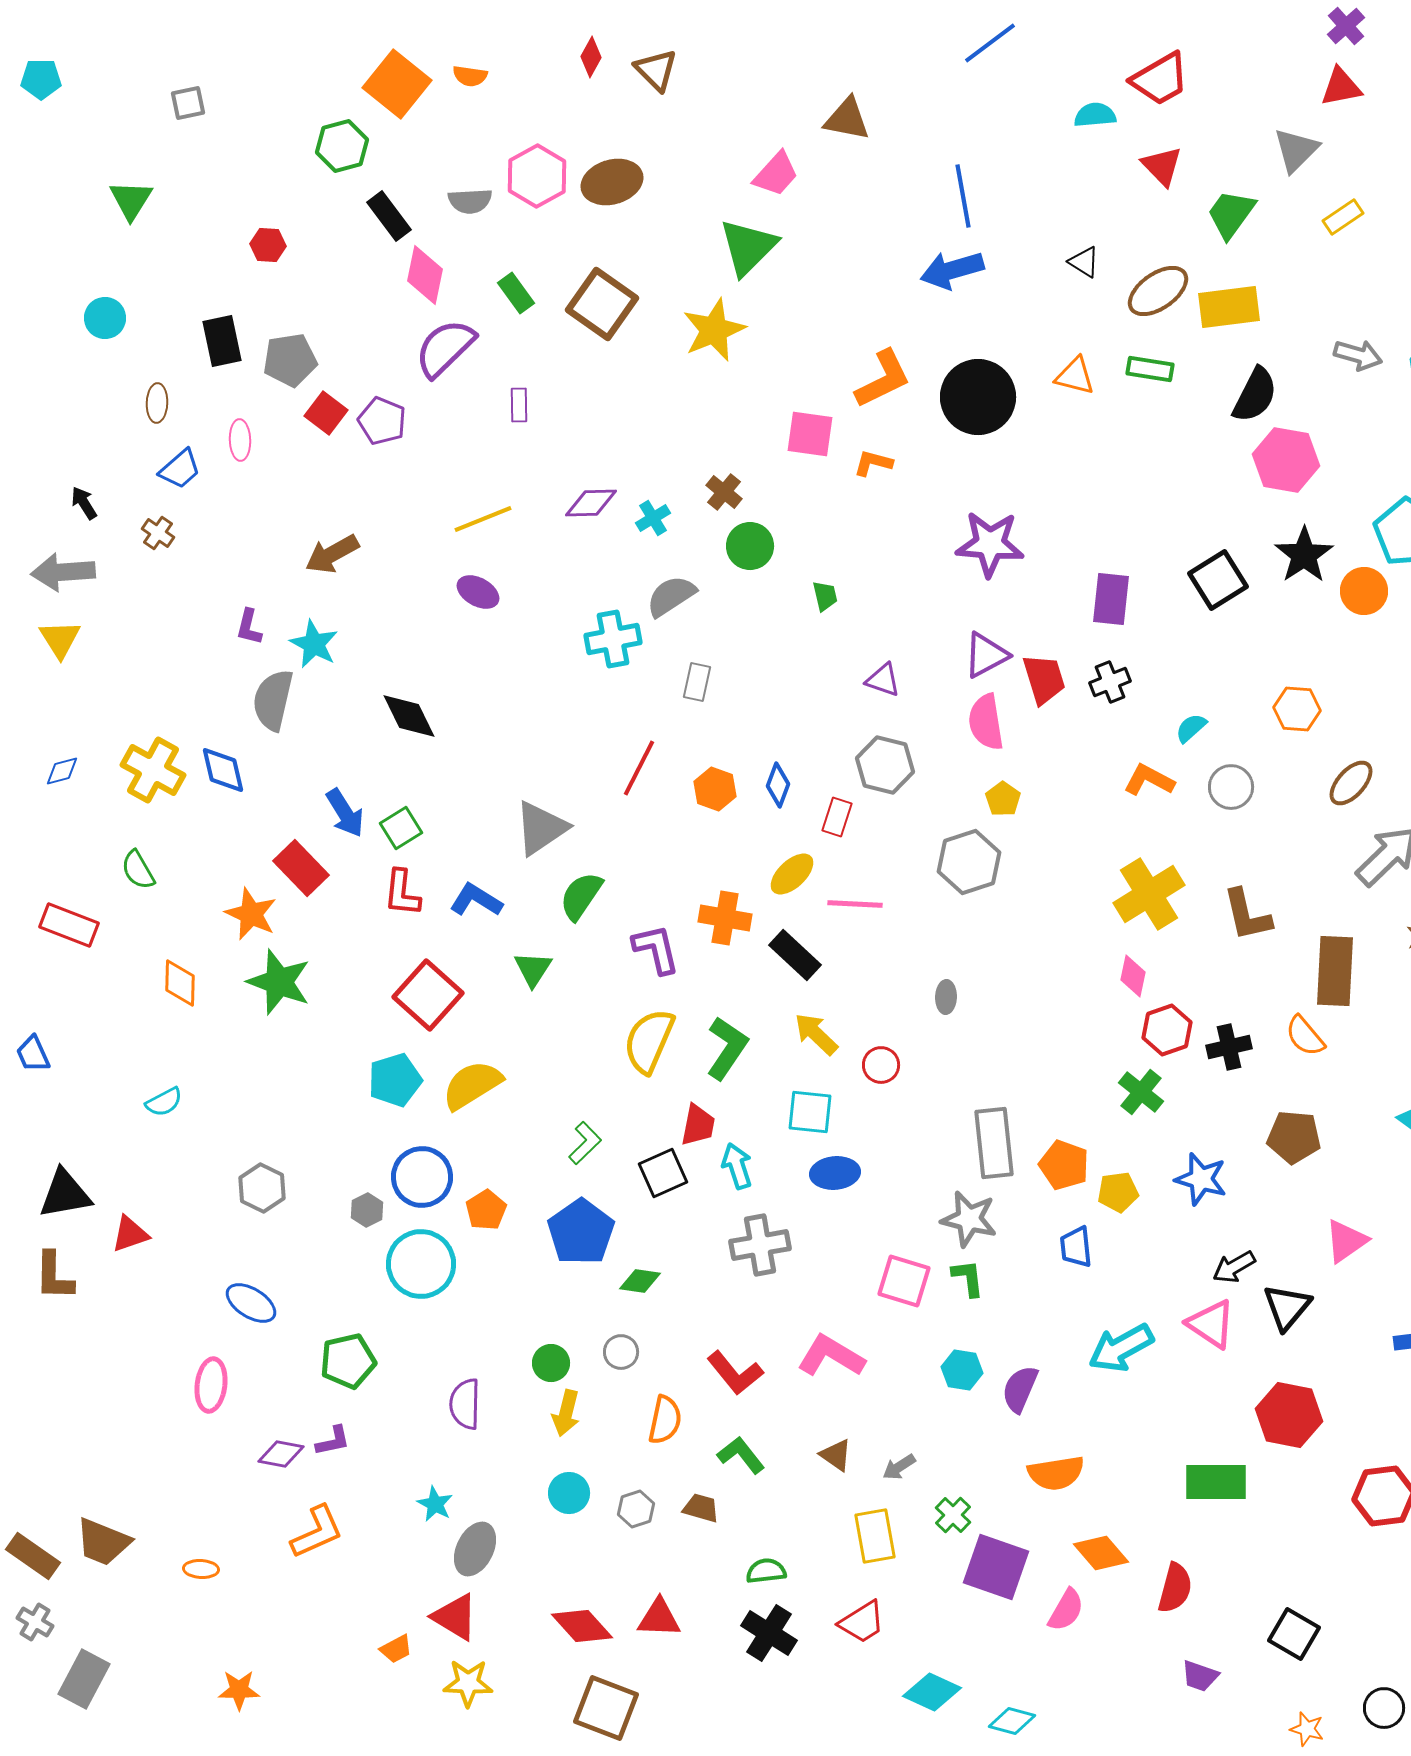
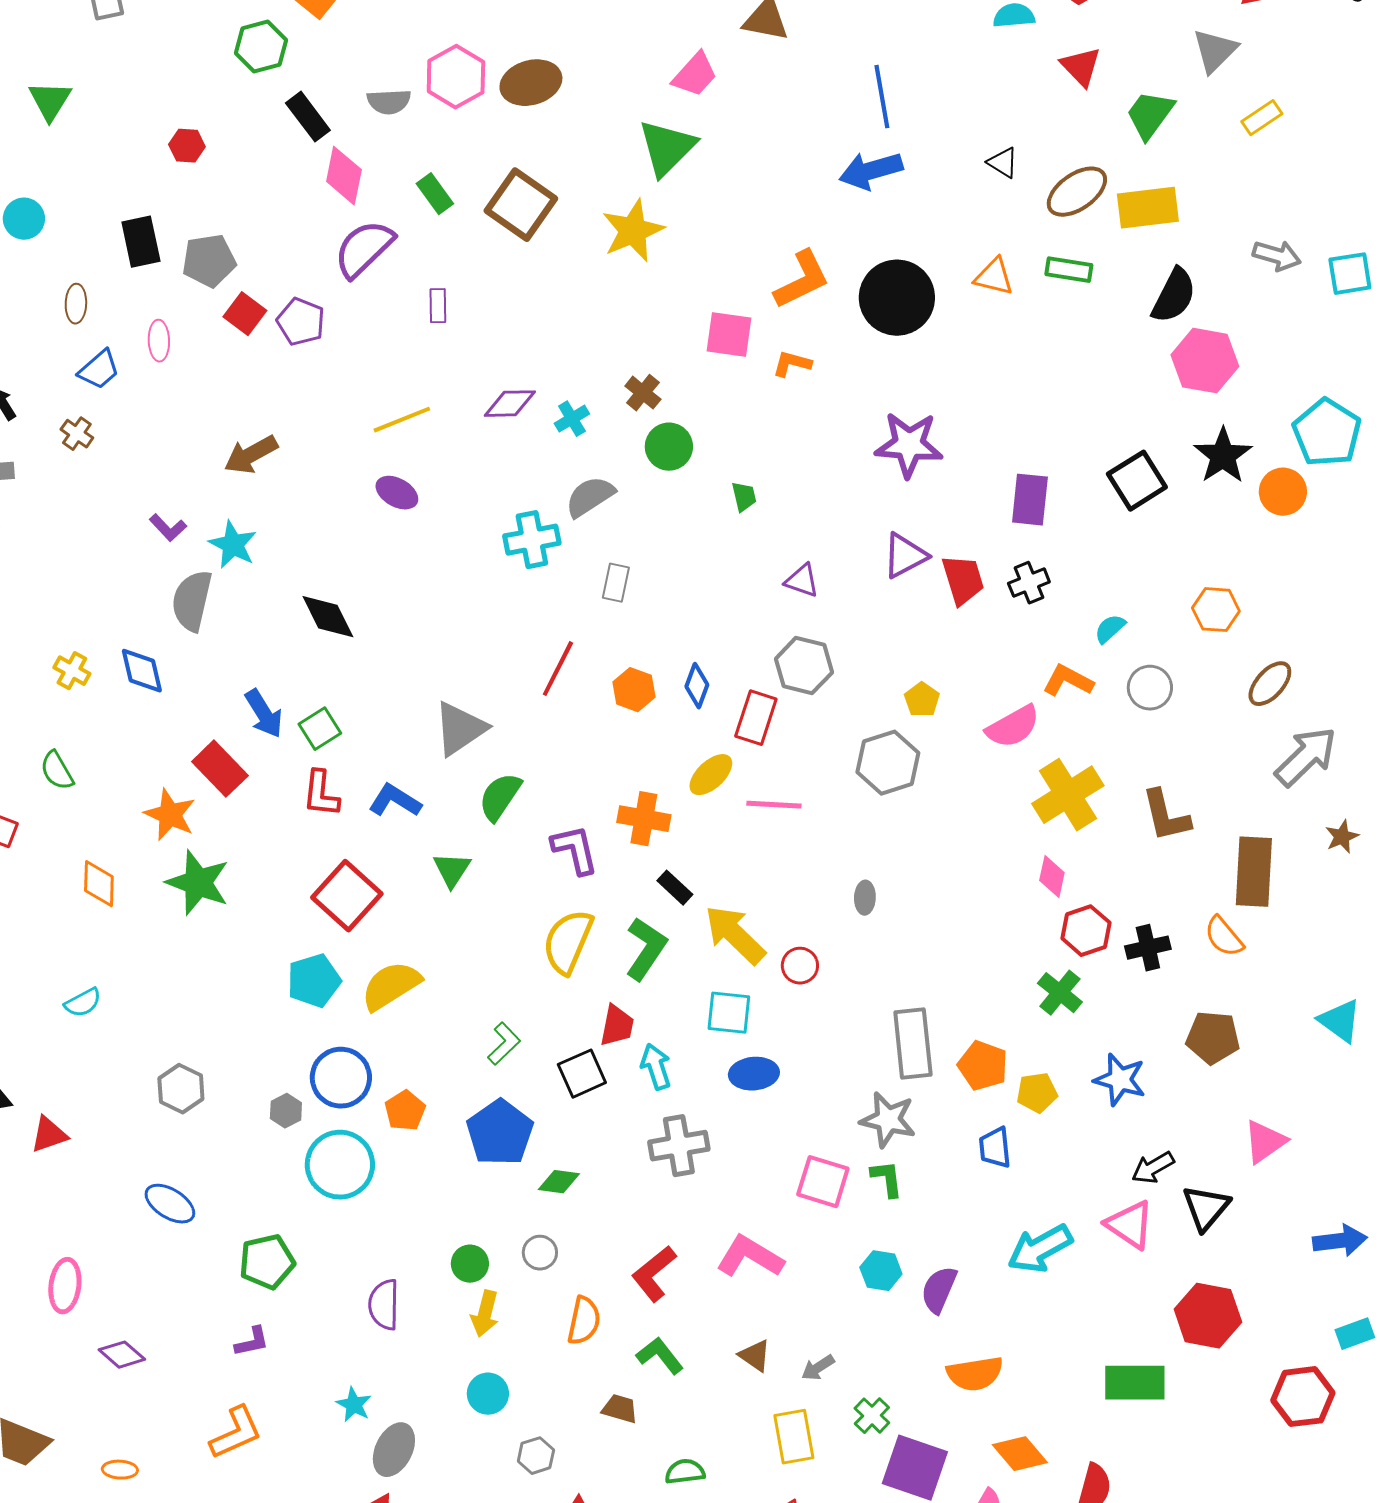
purple L-shape: (249, 627) -> (168, 528), turned -57
pink semicircle: (986, 722) -> (1013, 727), moved, turned -110
yellow cross: (153, 770) -> (72, 671), size x0.6
red rectangle: (837, 817) -> (756, 718), size x1.4
black rectangle: (795, 955) -> (675, 888), moved, size x0.7
yellow arrow: (816, 1034) -> (735, 935), size x1.4
red L-shape: (735, 1373) -> (654, 1274), turned 90
pink ellipse: (211, 1385) -> (65, 1286), moved
purple diamond: (281, 1454) -> (122, 1355), moved, turned 30
gray hexagon: (636, 1509) -> (536, 1456), moved

